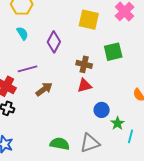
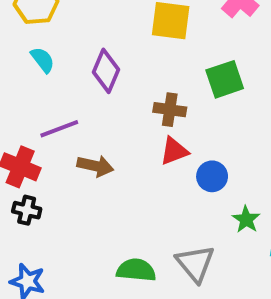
brown arrow: (44, 89) -> (95, 166), turned 54
blue circle: (102, 110) -> (212, 176), moved
gray triangle: (90, 143) -> (195, 263), turned -45

